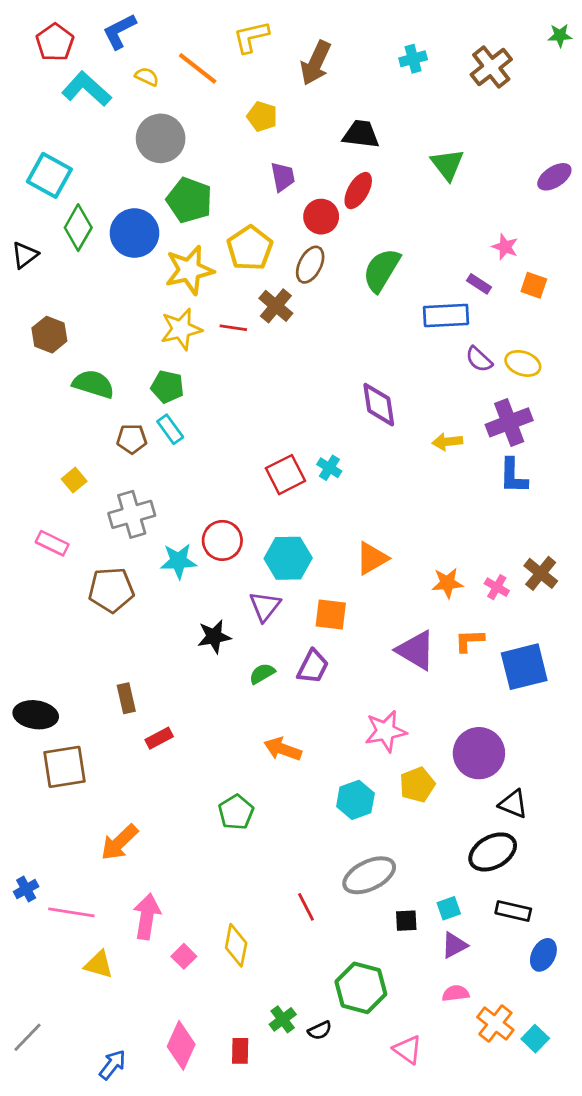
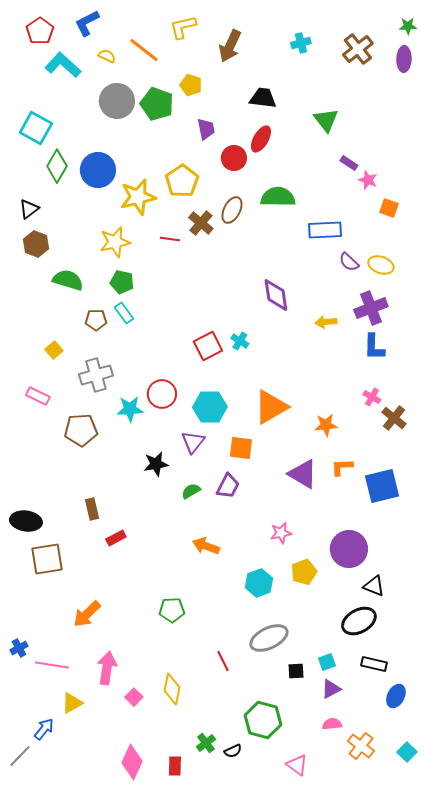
purple ellipse: (554, 177) -> (404, 59), moved, turned -55
green pentagon: (189, 200) -> (157, 104), moved
black triangle: (25, 255) -> (29, 209), moved
brown ellipse: (310, 265) -> (232, 210), moved
green semicircle: (382, 270) -> (278, 197), turned 60
purple rectangle: (479, 284) -> (349, 163), moved
yellow star: (181, 329) -> (115, 242), moved
orange triangle: (372, 558) -> (271, 407), size x1.4
pink cross: (497, 587) -> (372, 397), moved
pink star: (386, 731) -> (281, 533), size x0.7
green pentagon: (236, 812) -> (172, 610), moved, turned 30
yellow triangle: (99, 964) -> (72, 703), turned -45
cyan square: (535, 1039) -> (407, 752), moved
blue arrow: (113, 1065) -> (44, 729), moved

